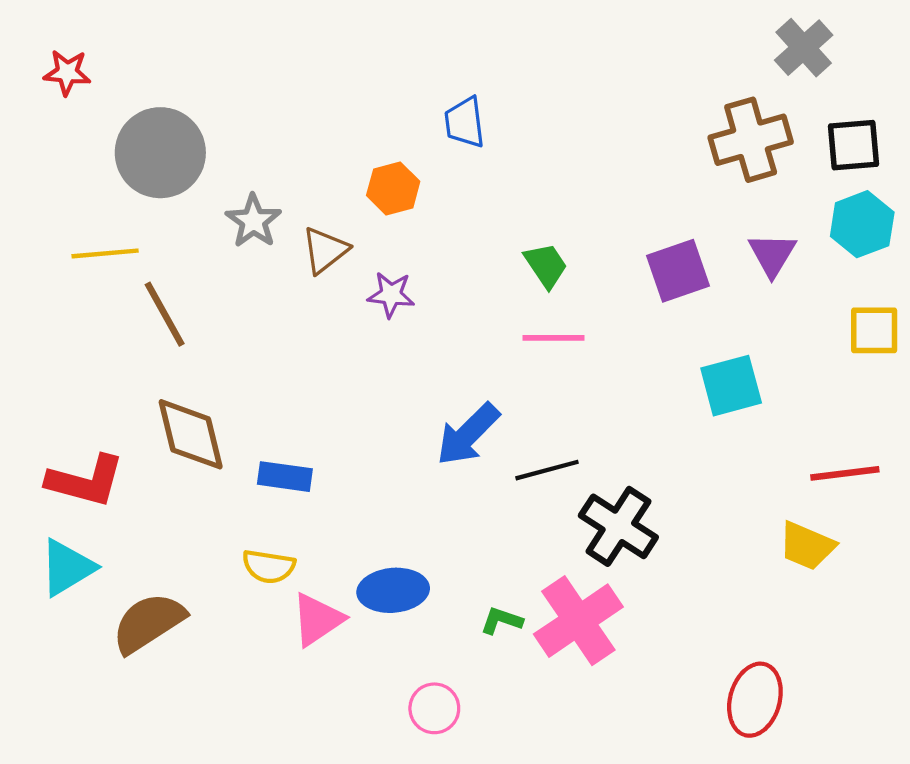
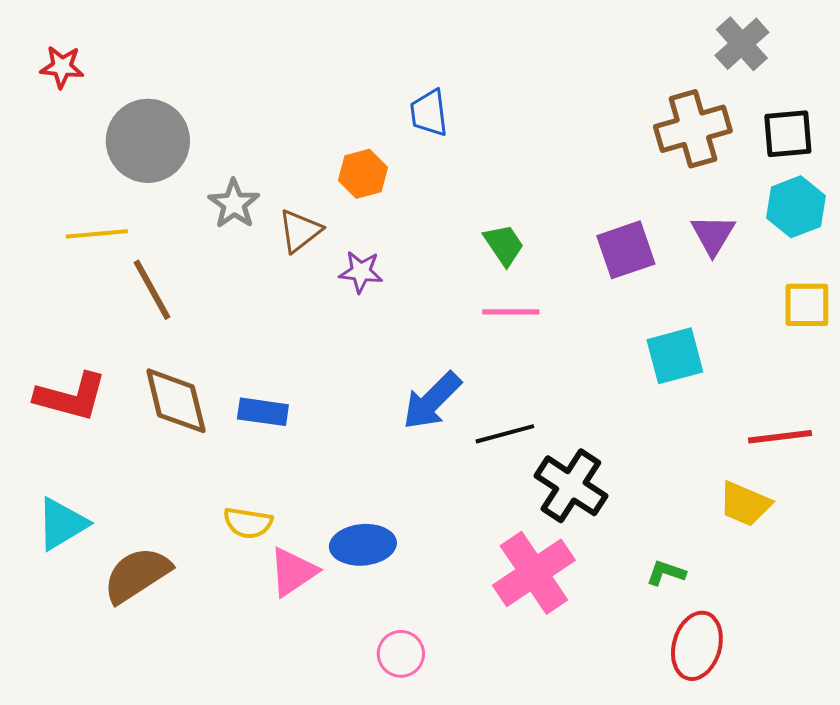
blue rectangle: (285, 477) -> (263, 412), moved
red L-shape: (86, 481) -> (71, 397), moved
green L-shape: (501, 621) -> (666, 573), moved

